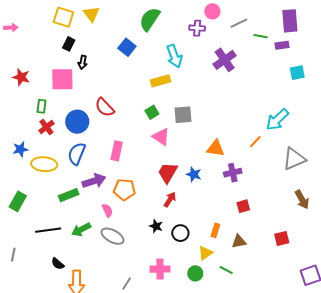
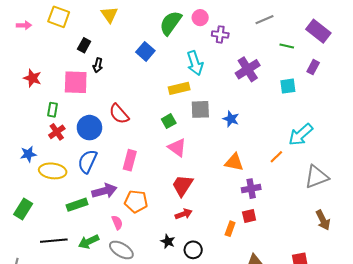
pink circle: (212, 11) -> (200, 18), moved
yellow square: (63, 17) -> (59, 17), moved
purple rectangle: (290, 21) -> (318, 31), turned -50
gray line: (239, 23) -> (265, 20), moved
purple rectangle: (282, 45) -> (313, 67), moved, turned -56
cyan square: (297, 73) -> (288, 86), moved
gray square: (183, 115) -> (200, 109), moved
blue star: (194, 174) -> (231, 119), moved
red arrow: (170, 199) -> (184, 214), turned 35
red square: (243, 206) -> (249, 216), moved
orange rectangle: (215, 230) -> (230, 229), moved

